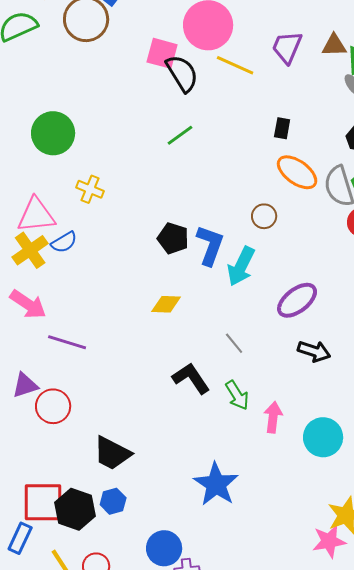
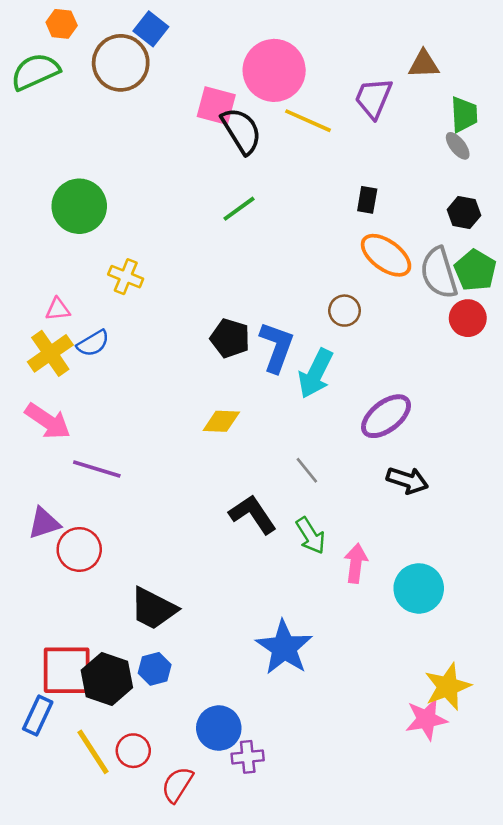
brown triangle: (334, 45) -> (424, 64), moved
pink triangle: (36, 215) -> (58, 309), size x0.5

